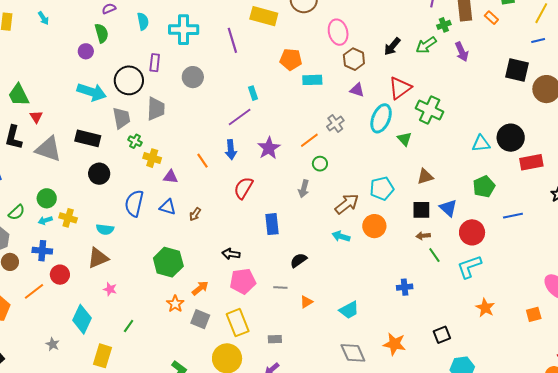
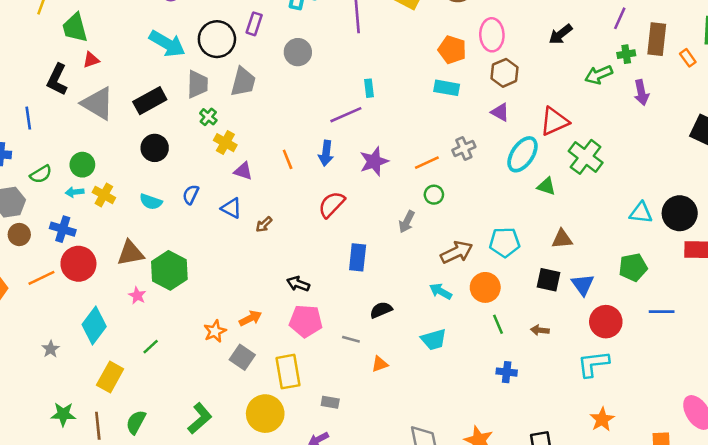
black arrow: (392, 46) -> (561, 34), moved
orange pentagon: (291, 59) -> (452, 50), moved
red triangle: (36, 117) -> (91, 60), turned 32
black rectangle: (88, 138) -> (150, 101), turned -55
green triangle: (404, 139) -> (546, 186), turned -42
blue semicircle: (134, 203) -> (191, 195), size x0.6
cyan semicircle: (105, 229) -> (151, 202), moved
brown arrow: (423, 236) -> (540, 330), moved
green line: (434, 255) -> (498, 324), moved
green hexagon: (168, 262) -> (169, 270), moved
red circle: (60, 275) -> (78, 264), size x1.4
cyan trapezoid: (349, 310) -> (434, 340), moved

